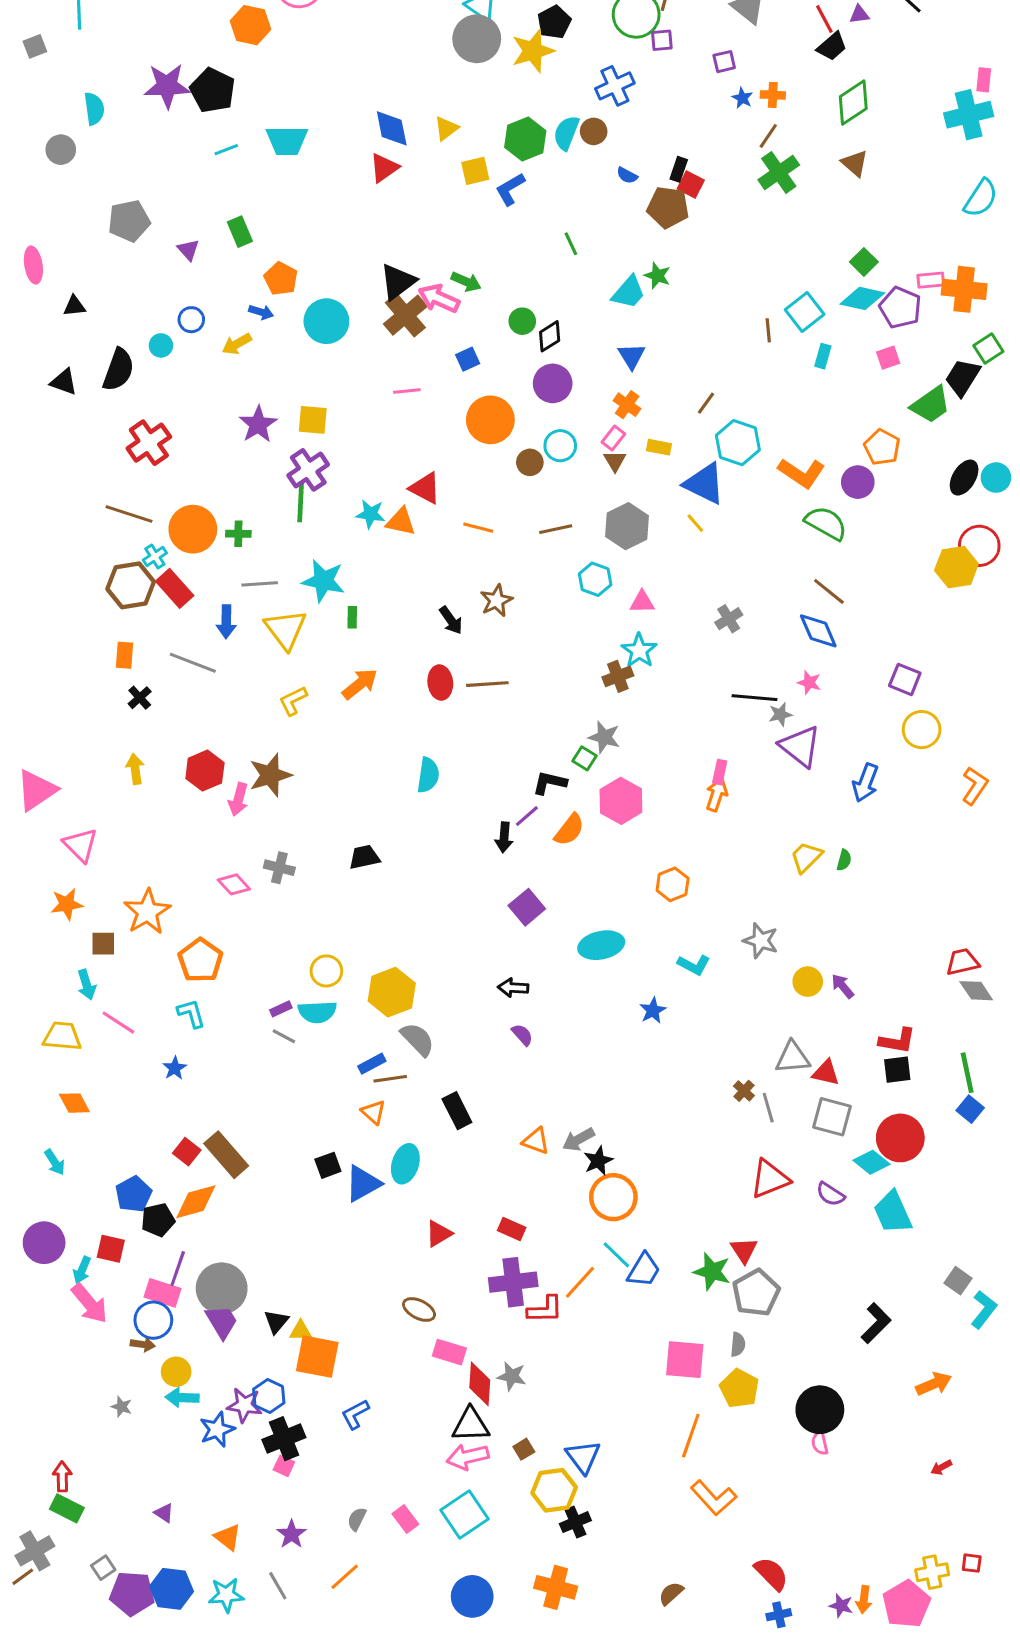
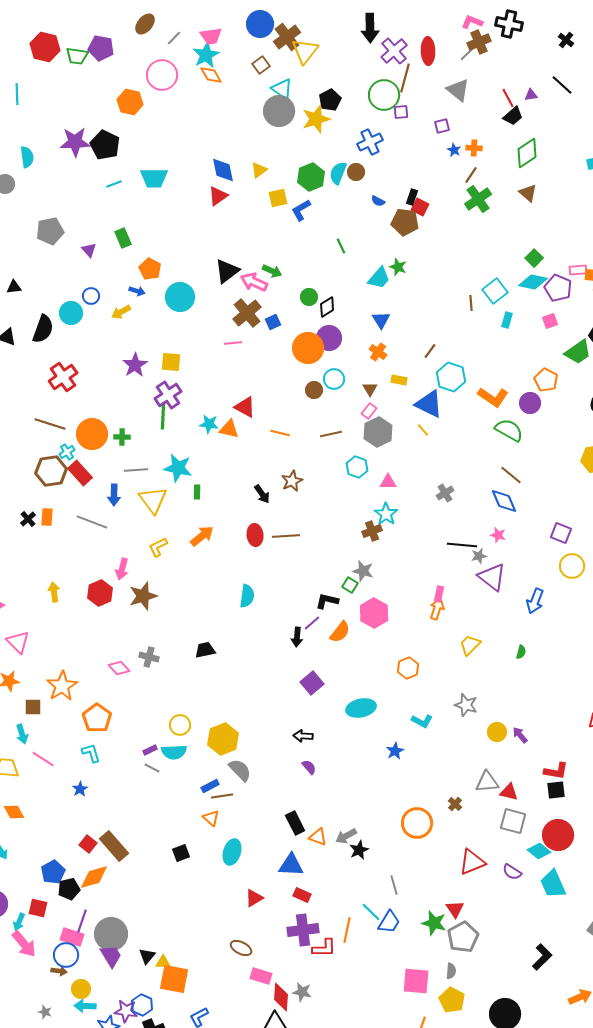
brown cross: (405, 315) -> (247, 313), moved
cyan circle: (161, 345) -> (71, 313), size x1.5
orange circle: (490, 420) -> (308, 348), moved
pink rectangle: (613, 438) -> (369, 411), moved
black cross: (140, 698) -> (28, 519), moved
pink arrow: (238, 799) -> (122, 569), moved
yellow trapezoid: (806, 857) -> (470, 645), moved
gray line: (768, 1108) -> (394, 885), moved
black rectangle: (457, 1111) -> (295, 823), moved
blue triangle: (363, 1184) -> (291, 865), moved, turned 32
orange circle: (613, 1197) -> (417, 823), moved
orange line: (580, 1282) -> (347, 930), turned -30

